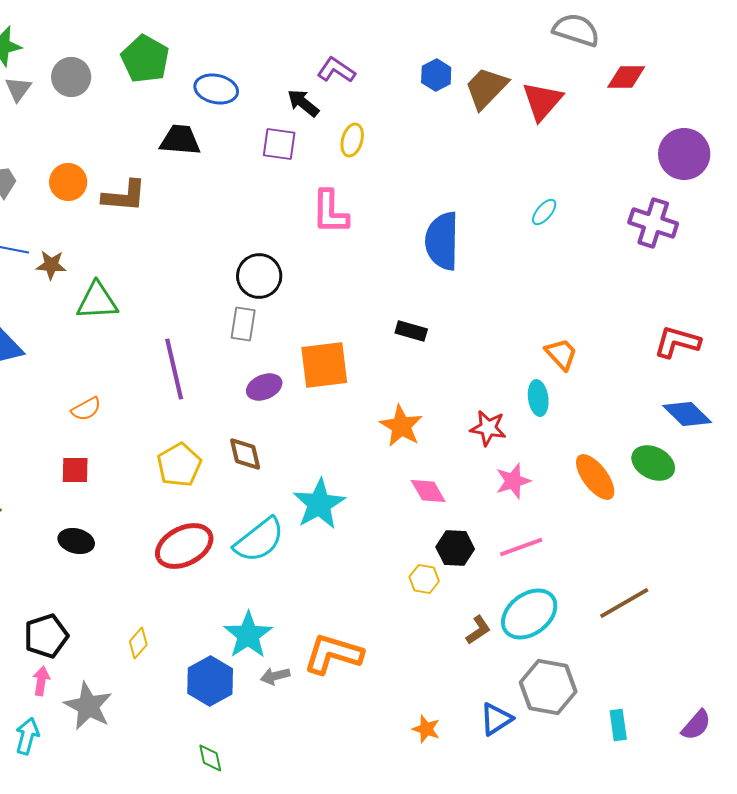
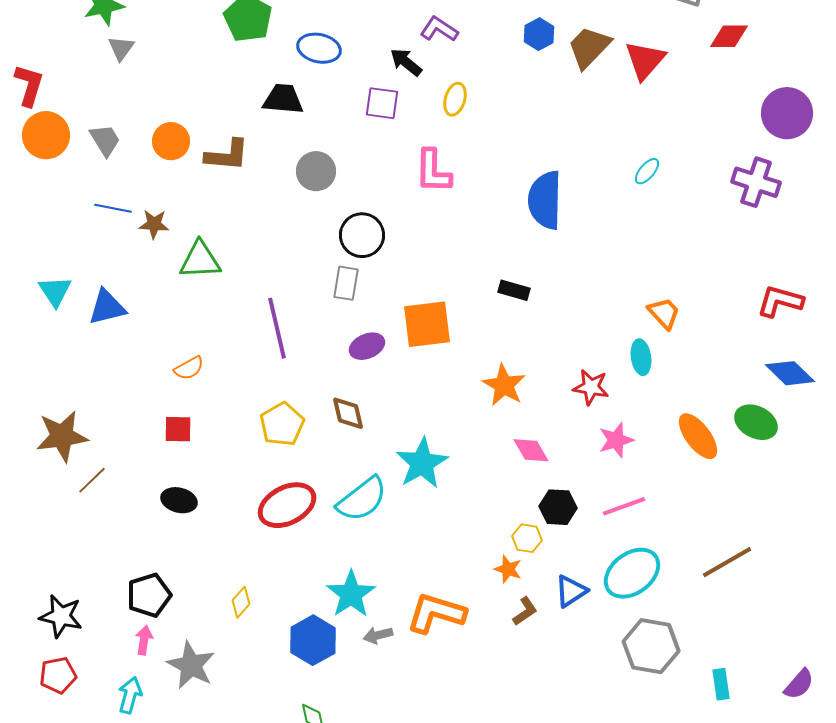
gray circle: (71, 77) -> (316, 171), moved
brown L-shape: (478, 630) -> (525, 611), moved
blue triangle: (496, 719) -> (571, 591), moved
orange star: (426, 729) -> (508, 569), moved

